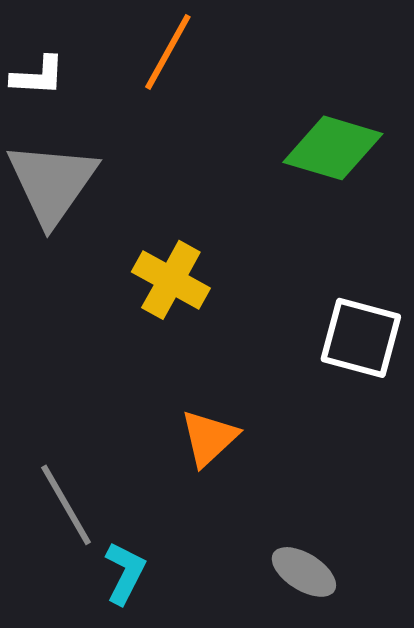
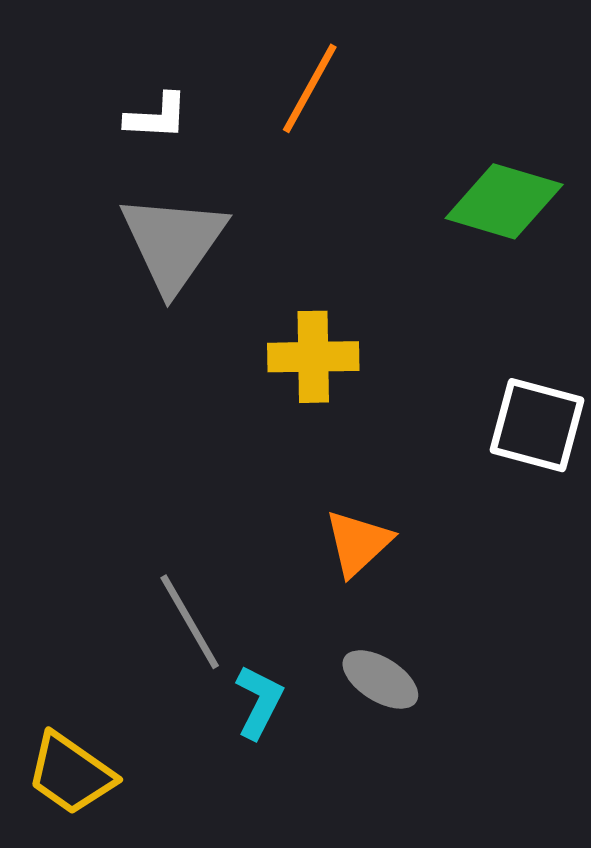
yellow cross: (171, 280) -> (313, 357), turned -30
gray ellipse: (304, 572) -> (380, 679), moved

